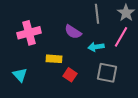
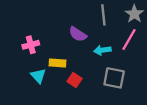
pink cross: (29, 33) -> (31, 45), moved, size x0.7
cyan triangle: (20, 75) -> (38, 76), moved

